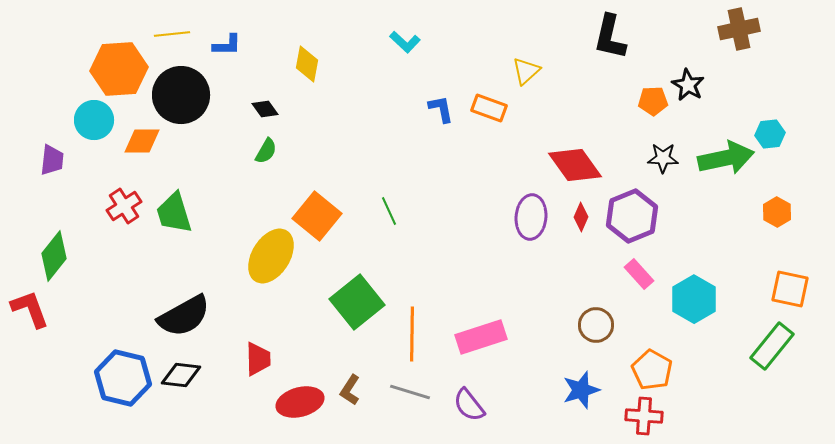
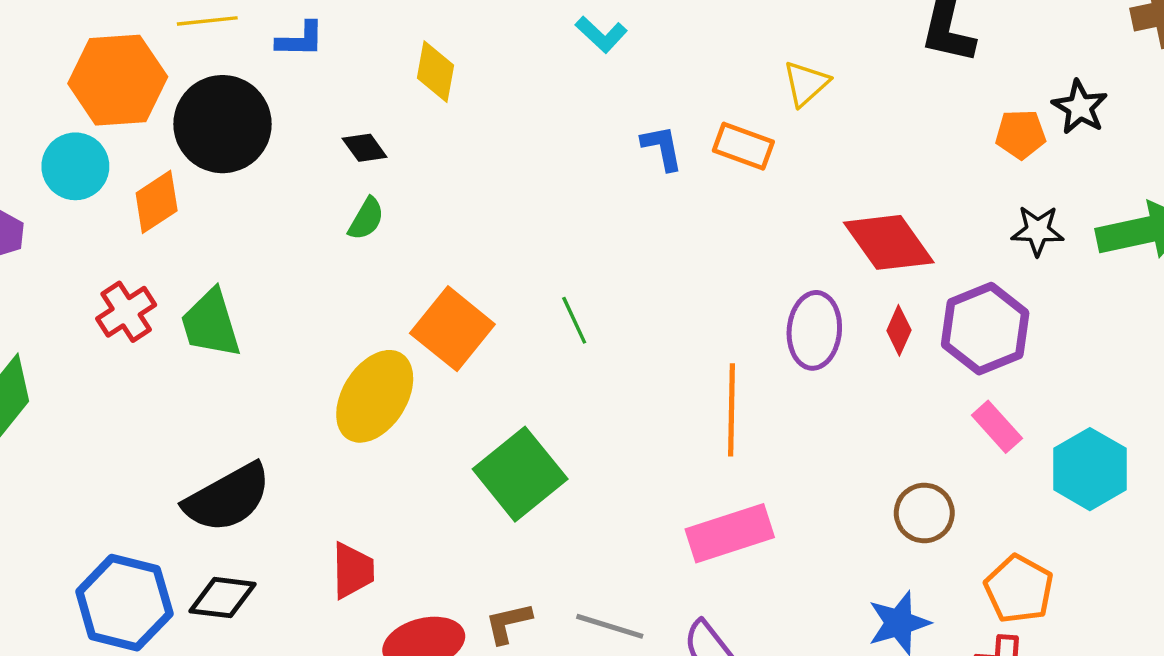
orange diamond: (142, 141) -> (157, 202), turned -33
orange line: (412, 334) -> (731, 410), moved
brown L-shape: (350, 390) -> (508, 623), turned 44

